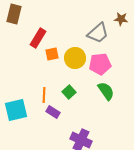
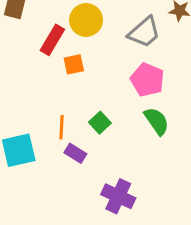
yellow circle: (75, 58) -> (86, 20), moved
pink pentagon: (100, 64) -> (147, 80), turned 30

